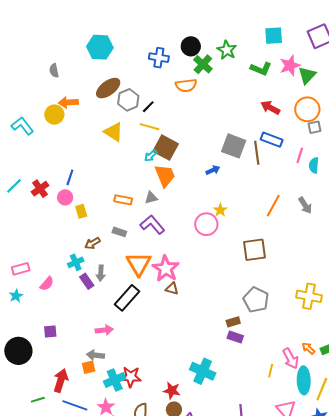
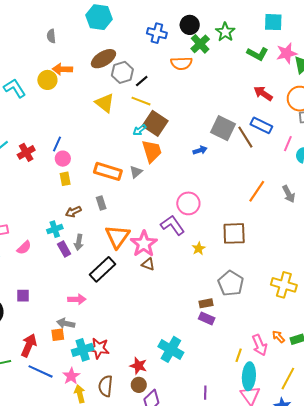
brown line: (257, 153) -> (245, 137), turned -30
pink circle: (65, 197) -> (63, 159), moved
gray triangle: (151, 198) -> (136, 172), turned -32
orange rectangle: (123, 200) -> (108, 171), size x1.5
yellow star: (220, 210) -> (199, 248), moved
purple L-shape: (152, 225) -> (173, 225), moved
gray rectangle: (119, 232) -> (101, 203), turned 48
cyan ellipse: (304, 380) -> (249, 376), moved

